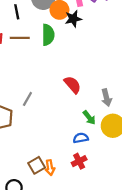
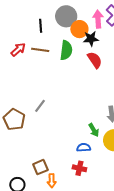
red semicircle: (73, 85) -> (95, 60), moved
red cross: (79, 161) -> (79, 168), turned 32
orange arrow: (50, 168) -> (52, 181), moved

